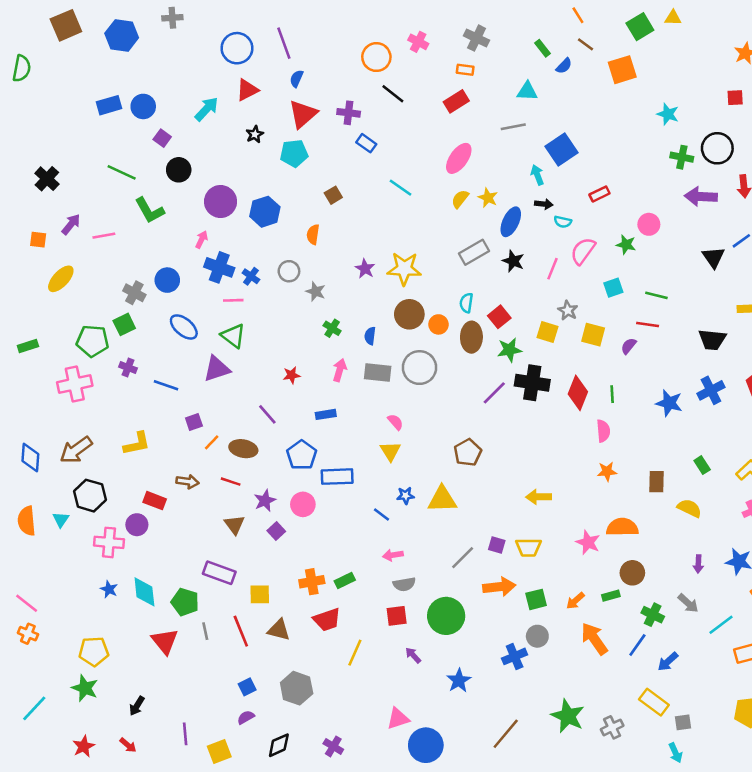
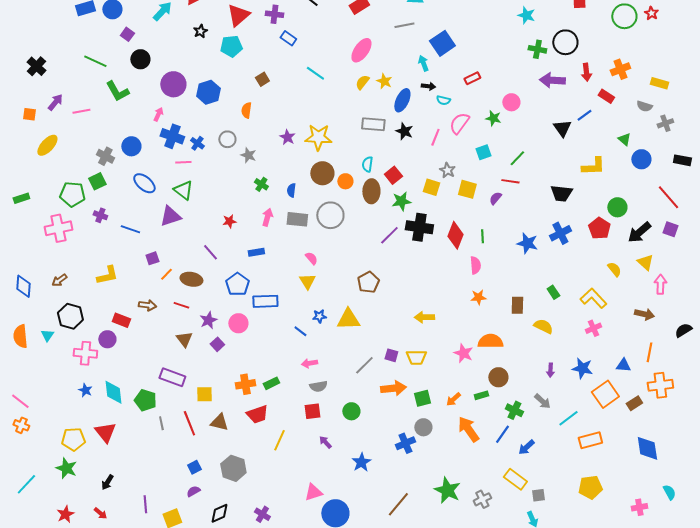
gray rectangle: (474, 252) -> (373, 124), turned 35
green line: (656, 295) -> (517, 158), turned -60
brown arrow: (76, 450) -> (59, 280), size x0.6
green circle: (446, 616) -> (351, 411), size x0.6
red triangle: (165, 641) -> (105, 432), moved

